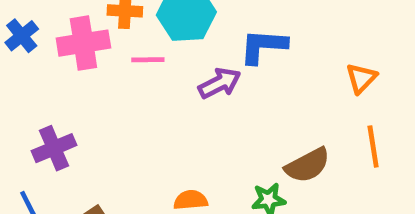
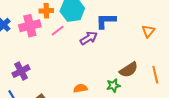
pink line: (148, 60) -> (58, 31), turned -32
orange line: (373, 146) -> (155, 75), moved

